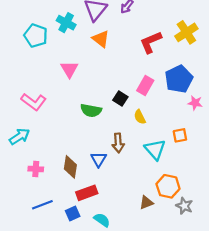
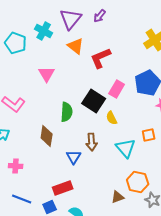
red L-shape: (151, 42) -> (101, 58), moved
black square: (120, 99) -> (94, 101), size x1.6
green semicircle: (91, 110) -> (67, 112), turned -96
brown diamond: (70, 167) -> (47, 136), moved
blue line: (42, 205) -> (22, 199), turned 42

